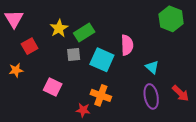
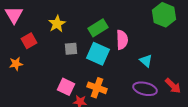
green rectangle: (84, 32) -> (98, 28), moved
pink square: (53, 87) -> (66, 87), moved
purple ellipse: (151, 96) -> (145, 89), turned -65

